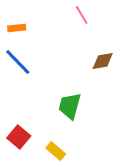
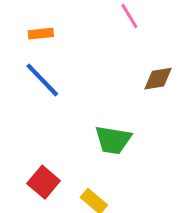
green trapezoid: (70, 106) -> (113, 140), turned -96

